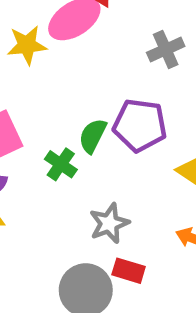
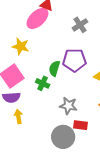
yellow star: (27, 45) -> (21, 46), moved, turned 30
gray star: (109, 223) -> (68, 106), turned -30

